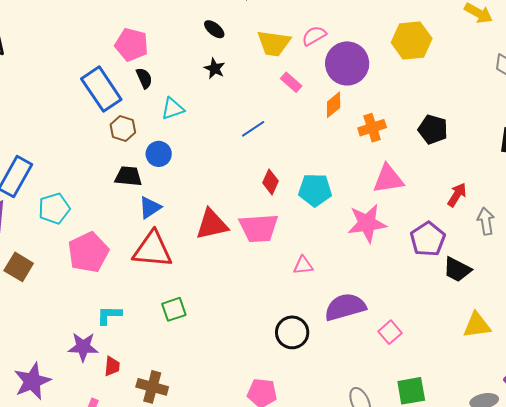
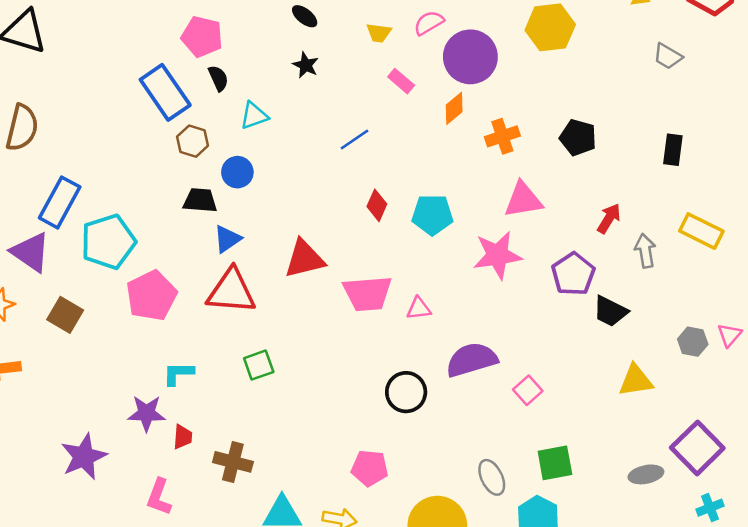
yellow trapezoid: (274, 43) -> (379, 33), size x0.6
cyan pentagon: (54, 209) -> (108, 242), size x1.4
pink trapezoid: (259, 228) -> (367, 294), moved

